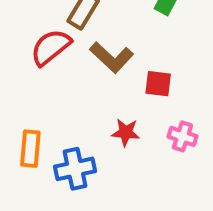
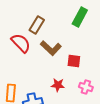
red semicircle: (51, 47) -> (21, 43), turned 85

